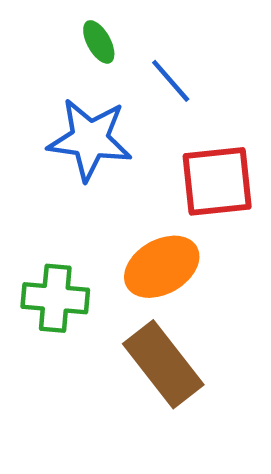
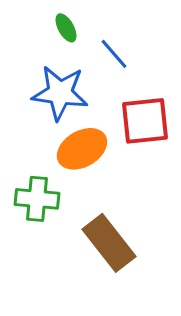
orange ellipse: (162, 267) -> (82, 149), moved

